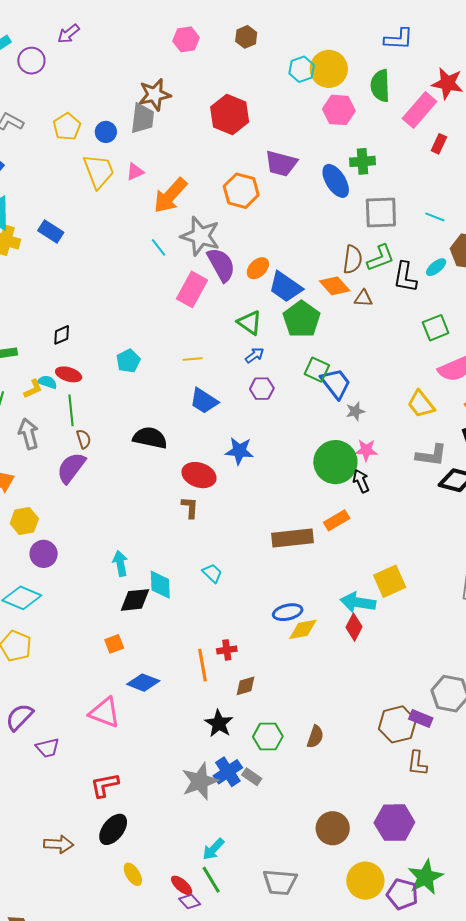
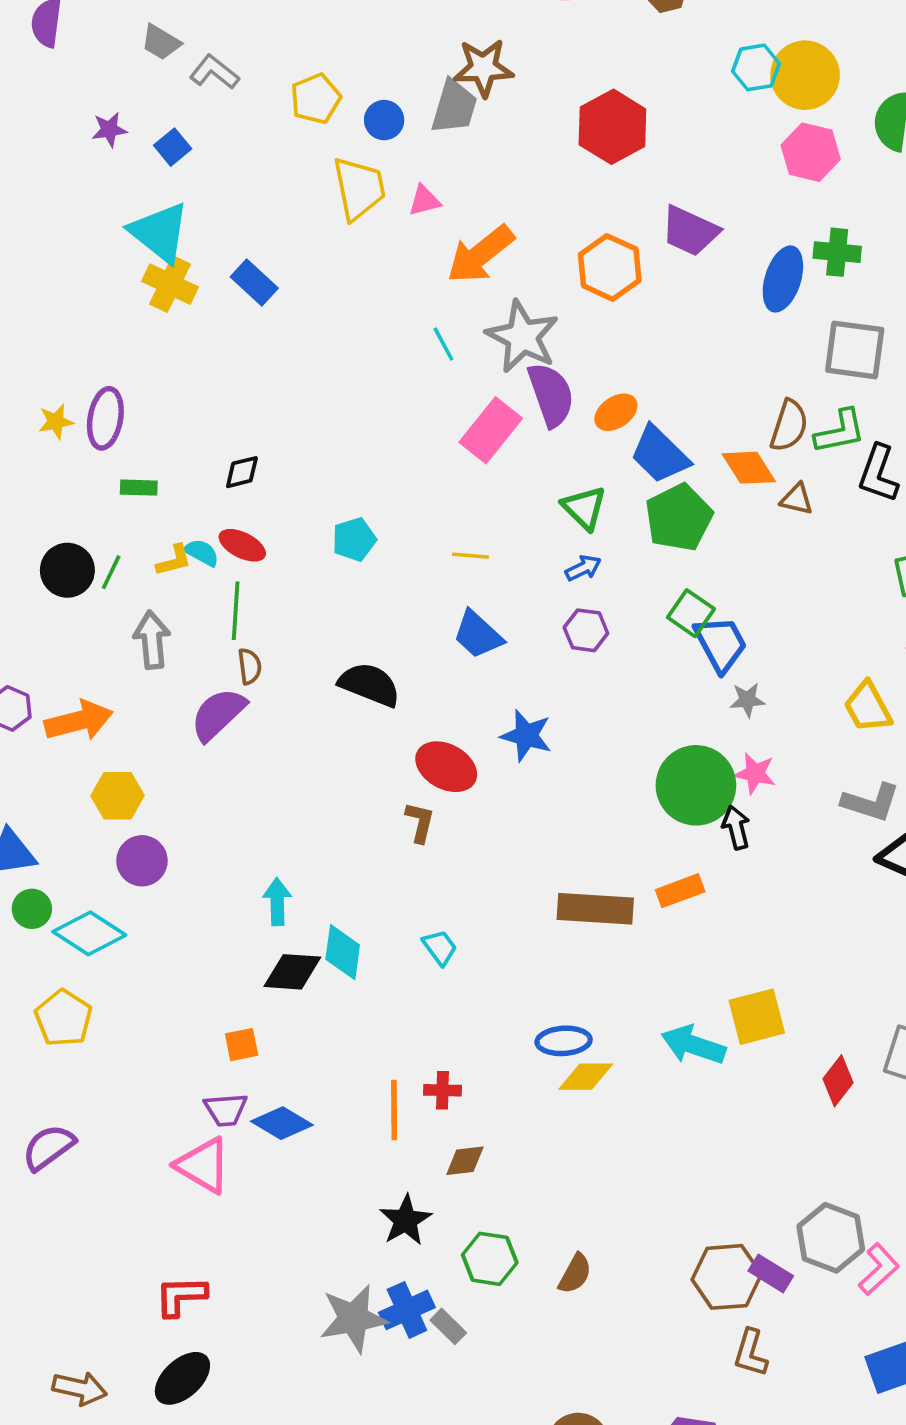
blue ellipse: (336, 181) -> (783, 279), turned 40
red diamond: (354, 627) -> (838, 1081), moved
purple trapezoid: (48, 748) -> (226, 1110), moved

